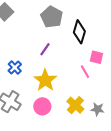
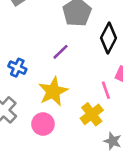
blue cross: (15, 67) -> (17, 68), turned -32
yellow cross: (75, 105) -> (92, 114), moved

